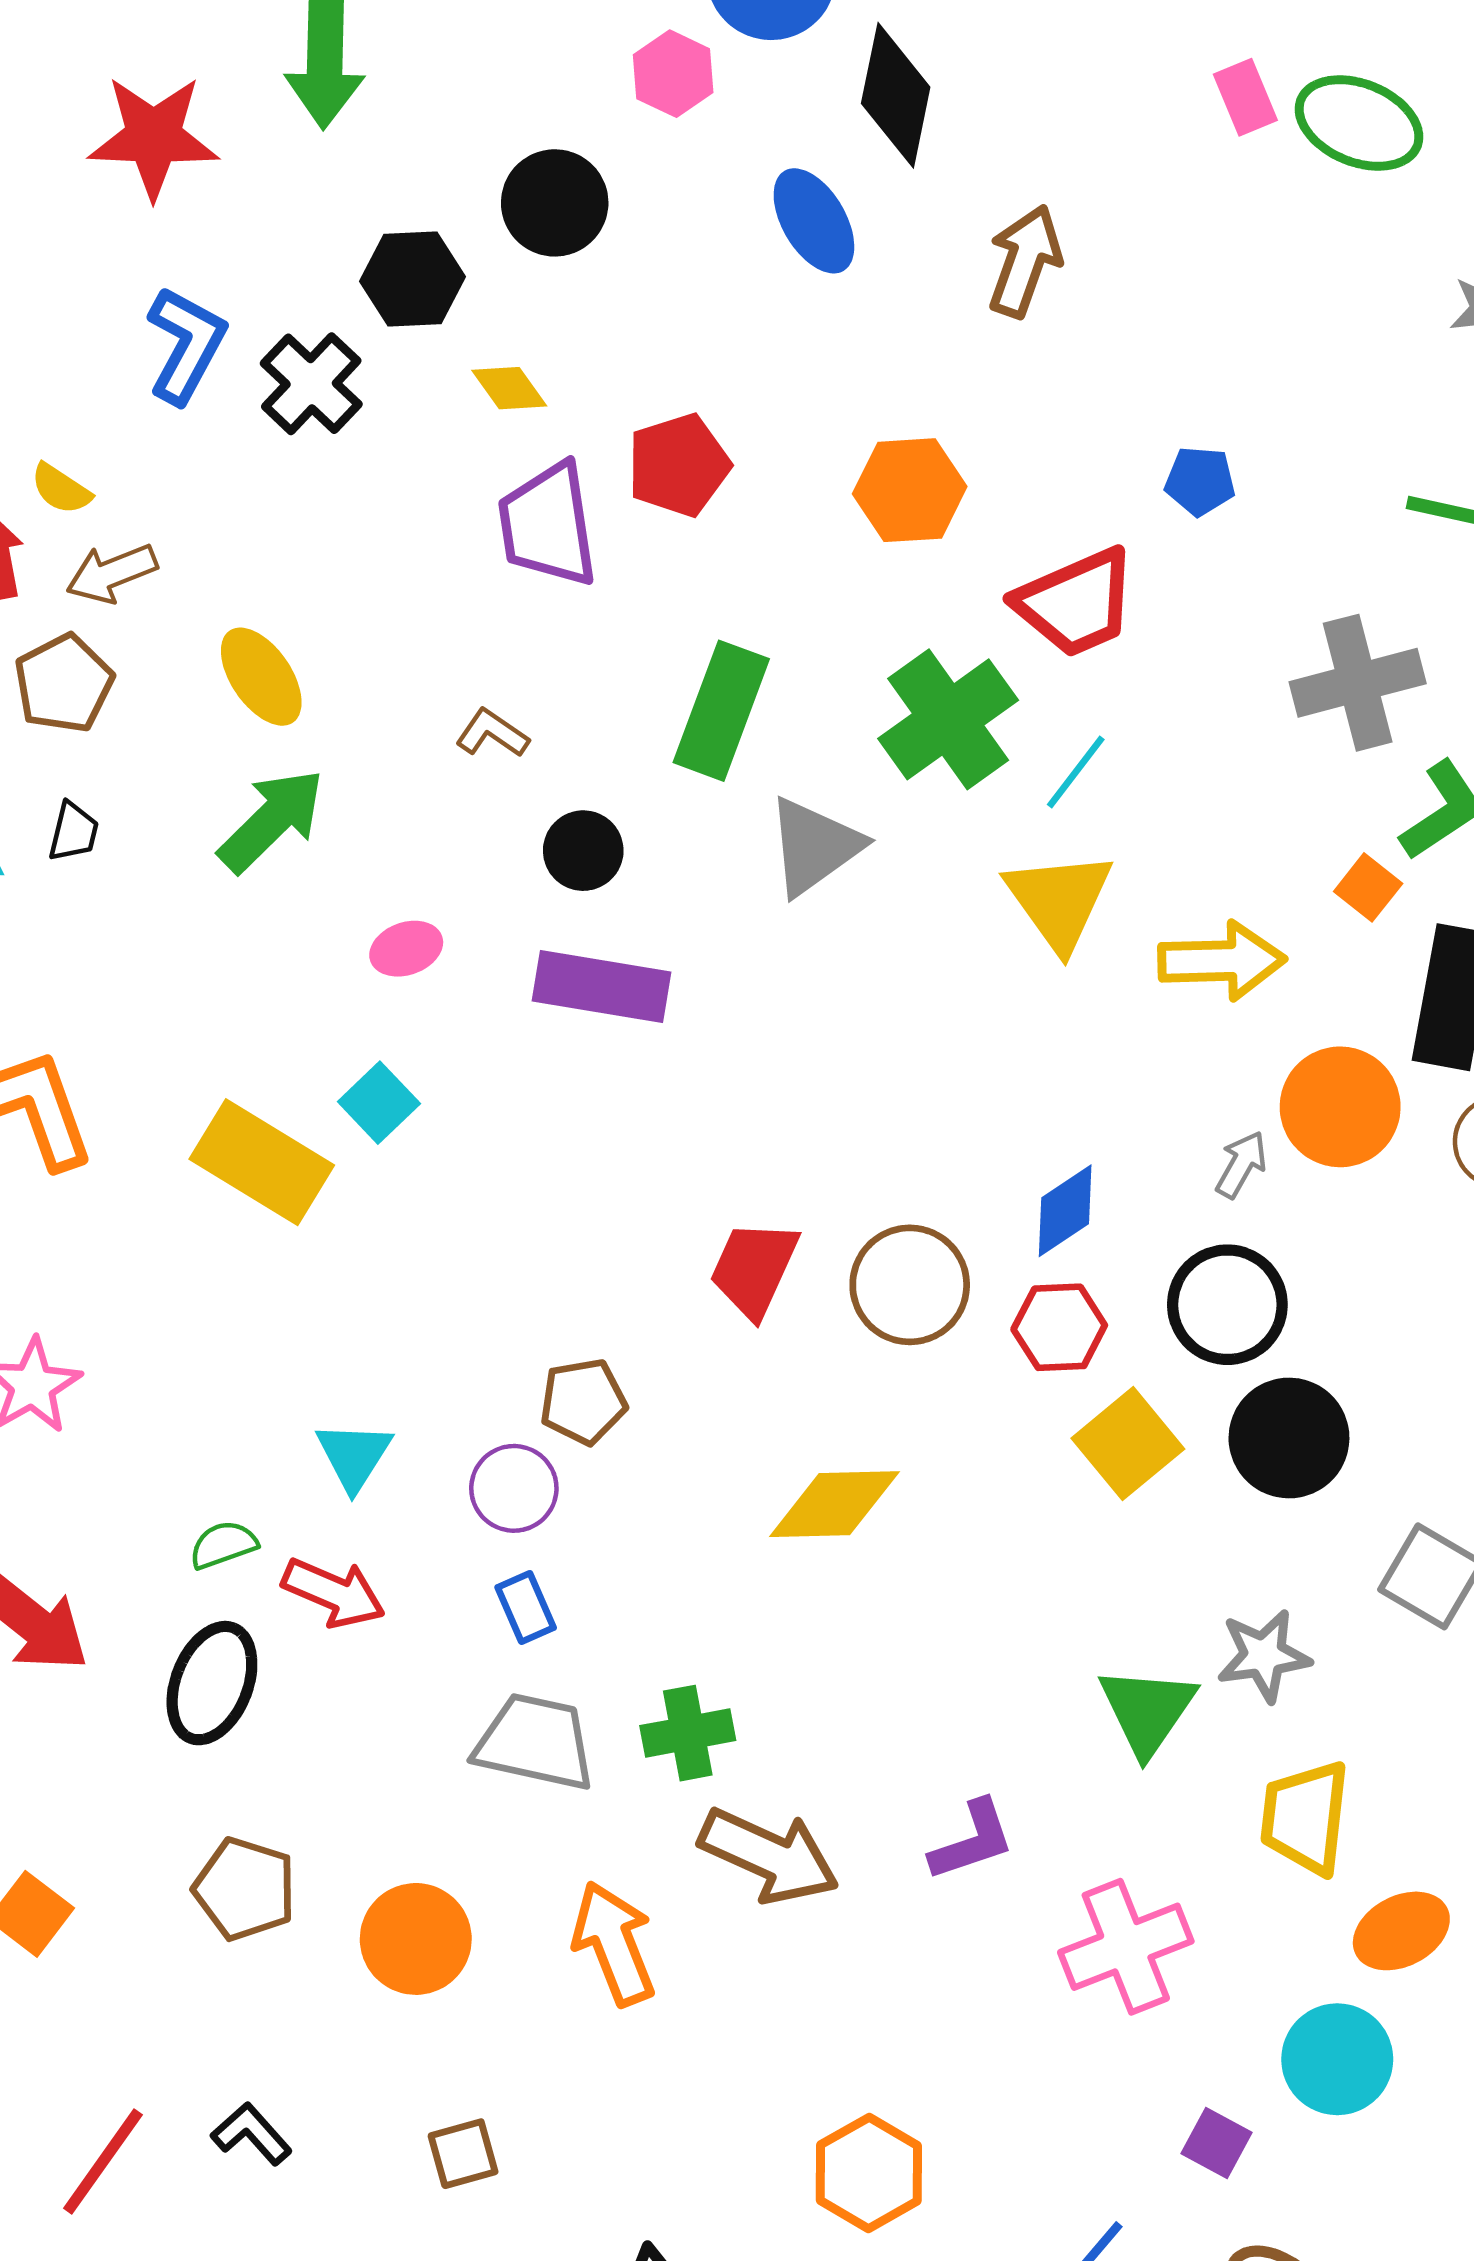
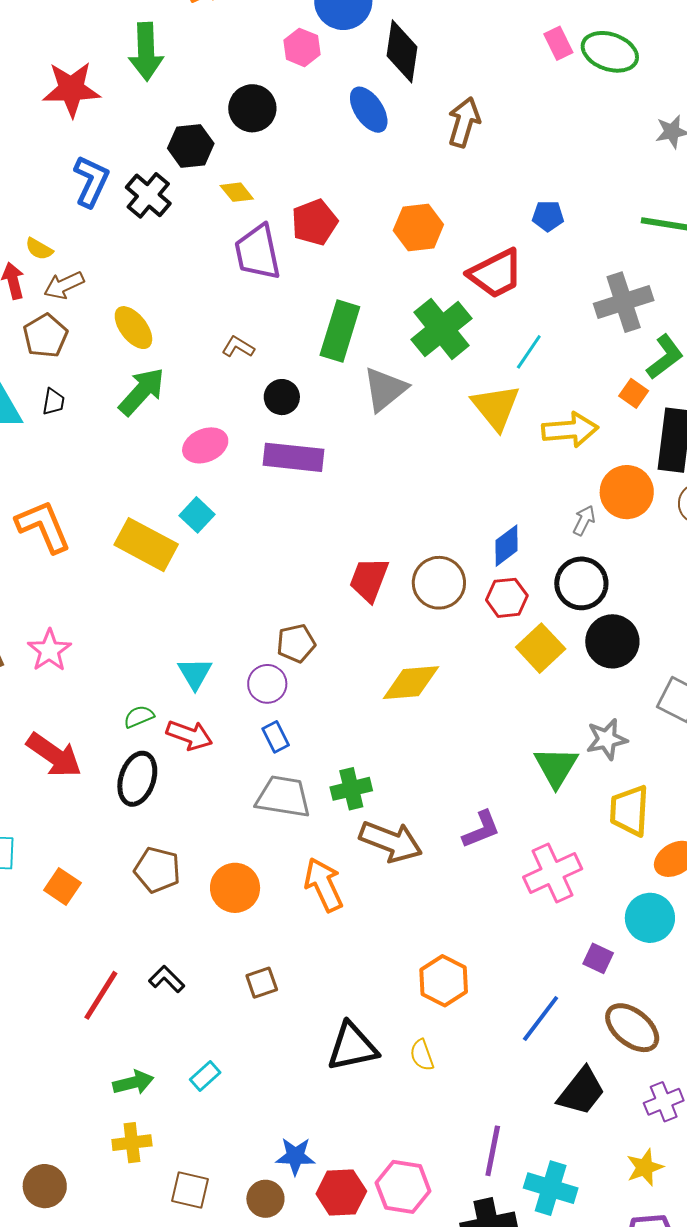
cyan line: (1076, 772) -> (529, 352), moved
pink ellipse: (406, 949) -> (205, 445), size x1.4

